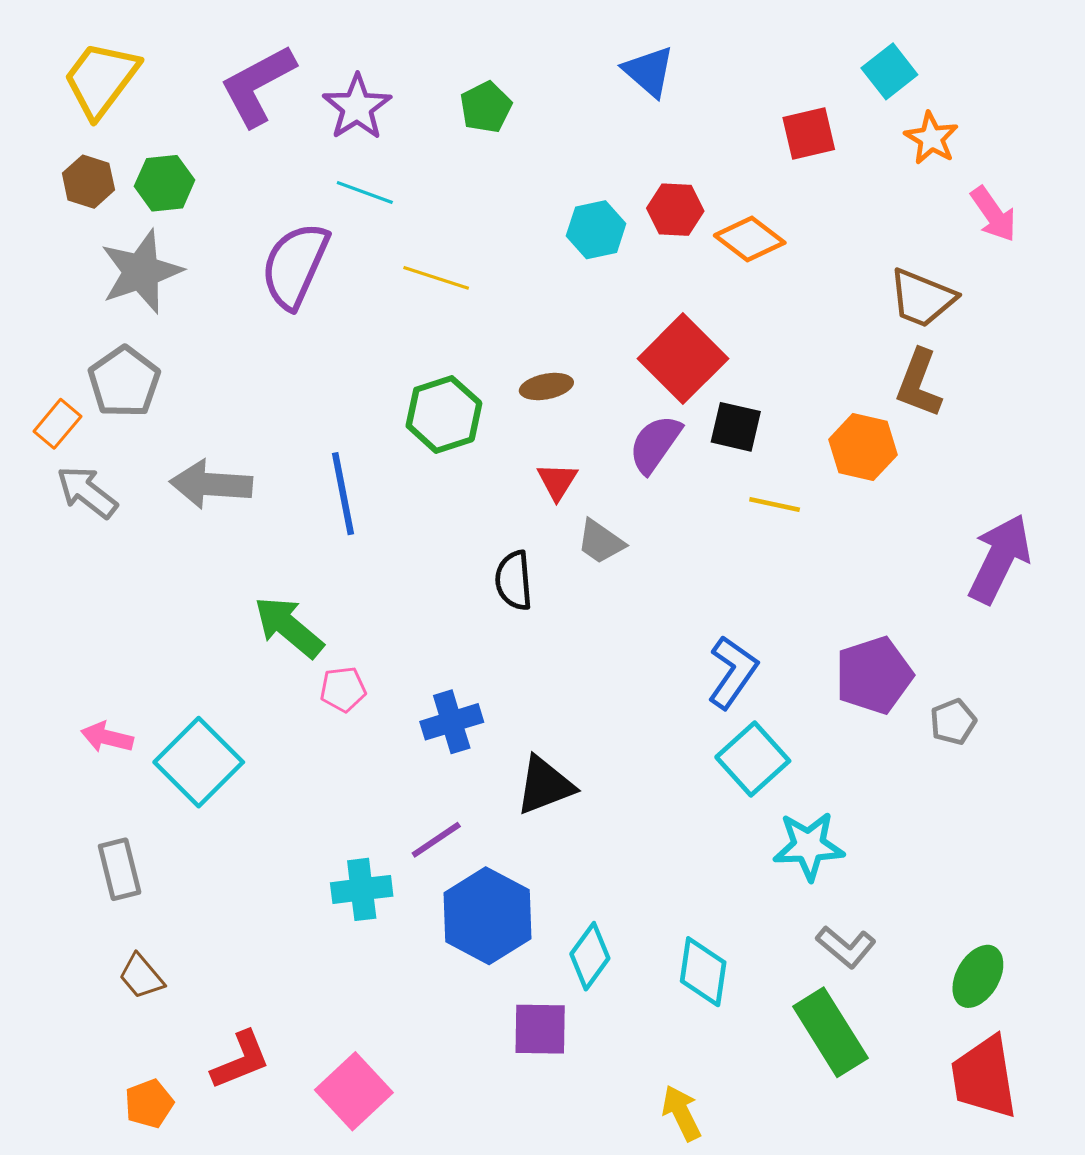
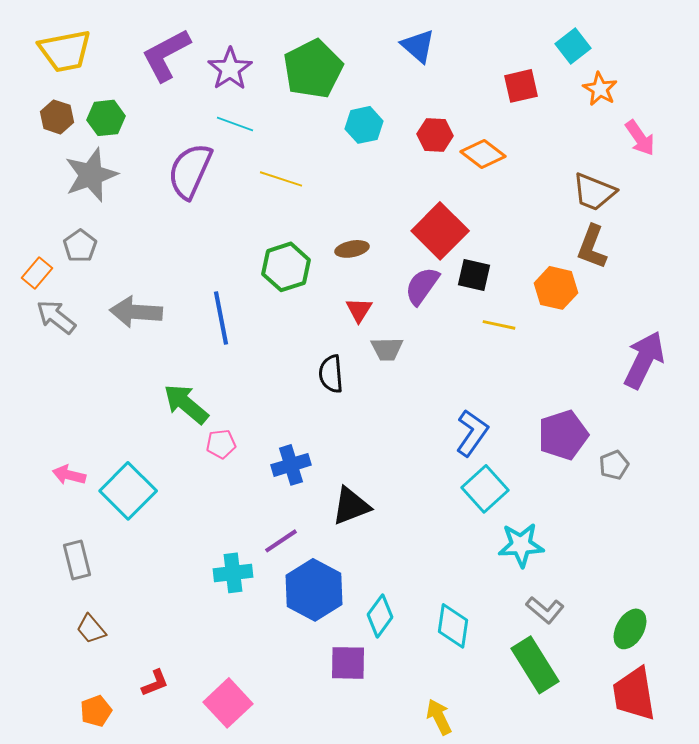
yellow trapezoid: (101, 79) -> (65, 51), turned -138
green pentagon: (486, 107) -> (313, 69), size x1.8
cyan hexagon: (596, 230) -> (364, 125), moved
gray pentagon: (124, 382) -> (80, 246), size x0.7
gray trapezoid: (601, 542) -> (387, 349), turned -36
red L-shape: (241, 1060) -> (155, 683), size x0.7

